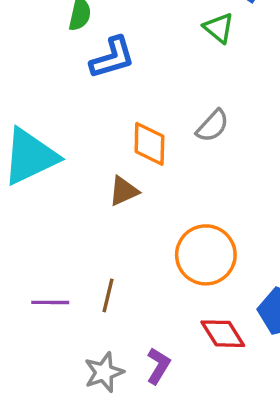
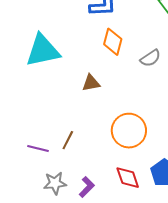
orange diamond: (149, 144) -> (113, 42), moved
purple line: (50, 302) -> (38, 149), moved

